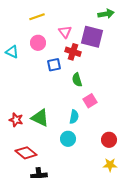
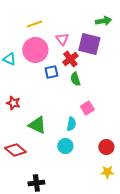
pink circle: (38, 43) -> (35, 50), size x1.6
red cross: (73, 52) -> (70, 59), turned 35
green semicircle: (77, 80) -> (75, 79), moved
red star: (16, 120) -> (13, 103), moved
red diamond: (26, 153) -> (15, 150), moved

